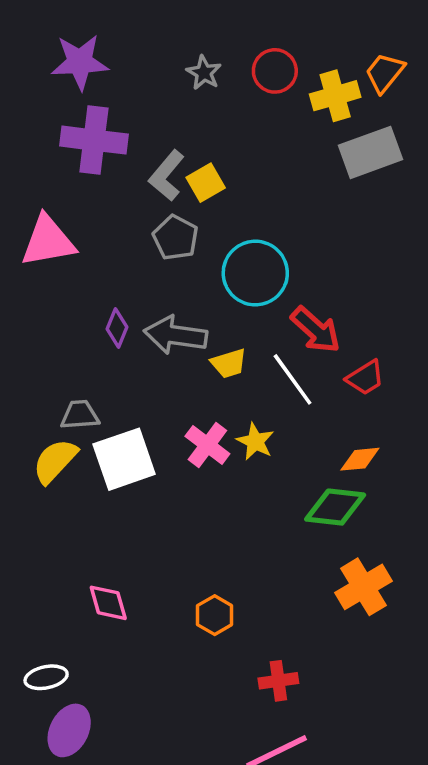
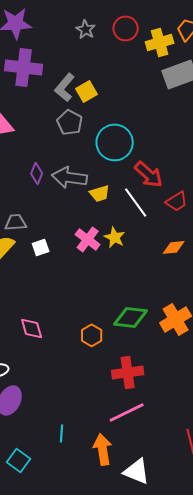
white square: (124, 459) -> (41, 247), size x0.5
green diamond: (335, 507) -> (131, 317), moved
red cross: (278, 681) -> (128, 372), size x1.4

